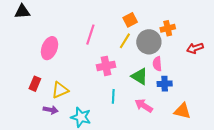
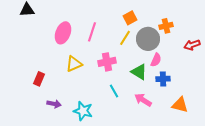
pink ellipse: (49, 48) -> (63, 33), moved
pink semicircle: (157, 64) -> (156, 60), turned -152
yellow triangle: (60, 90) -> (74, 64), moved
cyan line: (113, 96) -> (114, 91), turned -32

